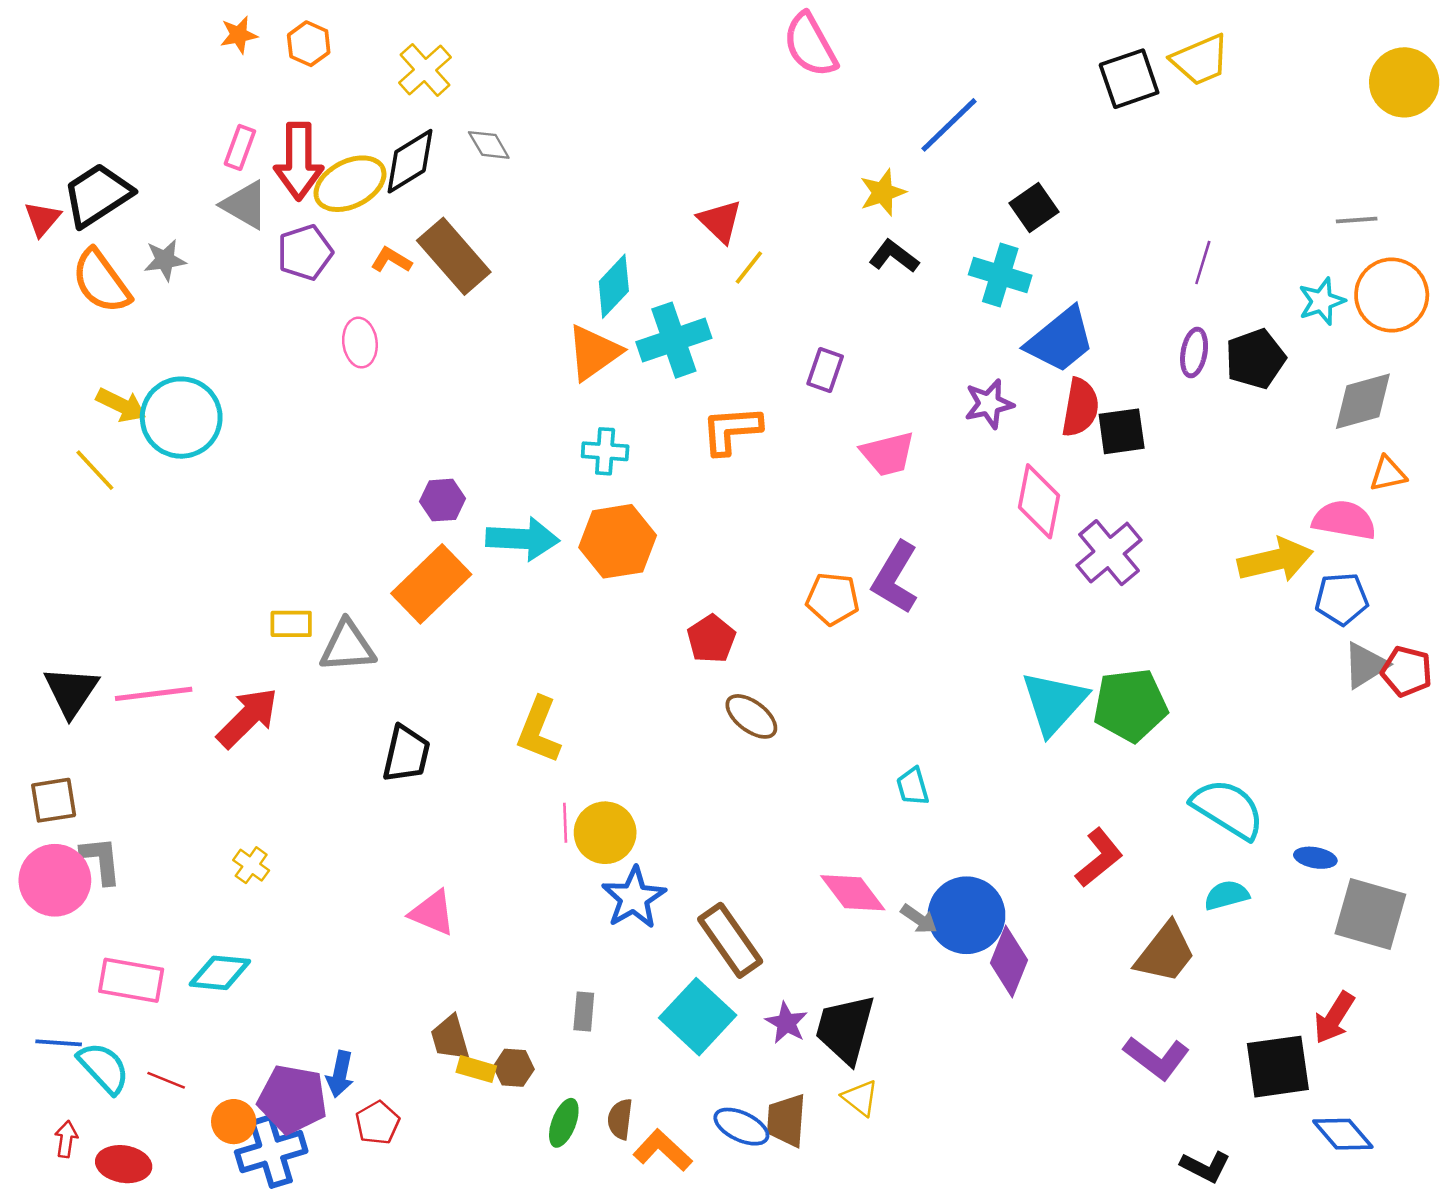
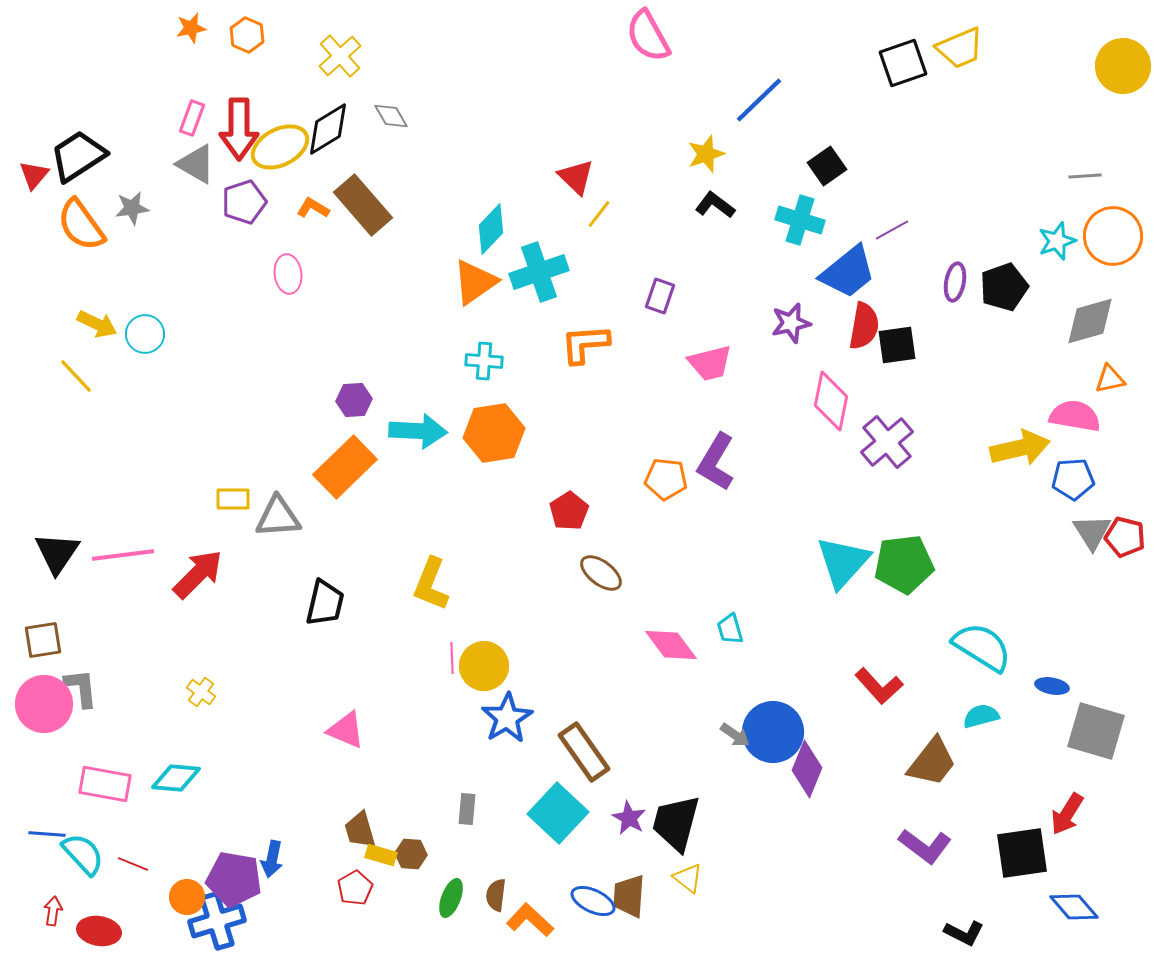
purple line: (1203, 262) -> (892, 230), moved, turned 44
cyan circle: (181, 418) -> (145, 334), size x0.6
gray triangle: (1365, 665) -> (1092, 532), turned -30
red L-shape: (1099, 858) -> (879, 686), turned 87
pink diamond: (853, 893) -> (671, 645), moved
red pentagon: (377, 1123) -> (355, 888), moved

